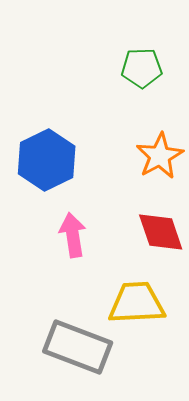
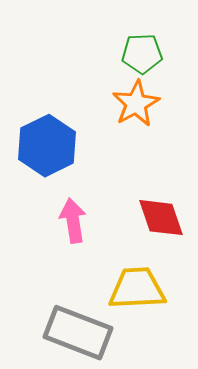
orange star: (160, 156) -> (136, 104), moved

